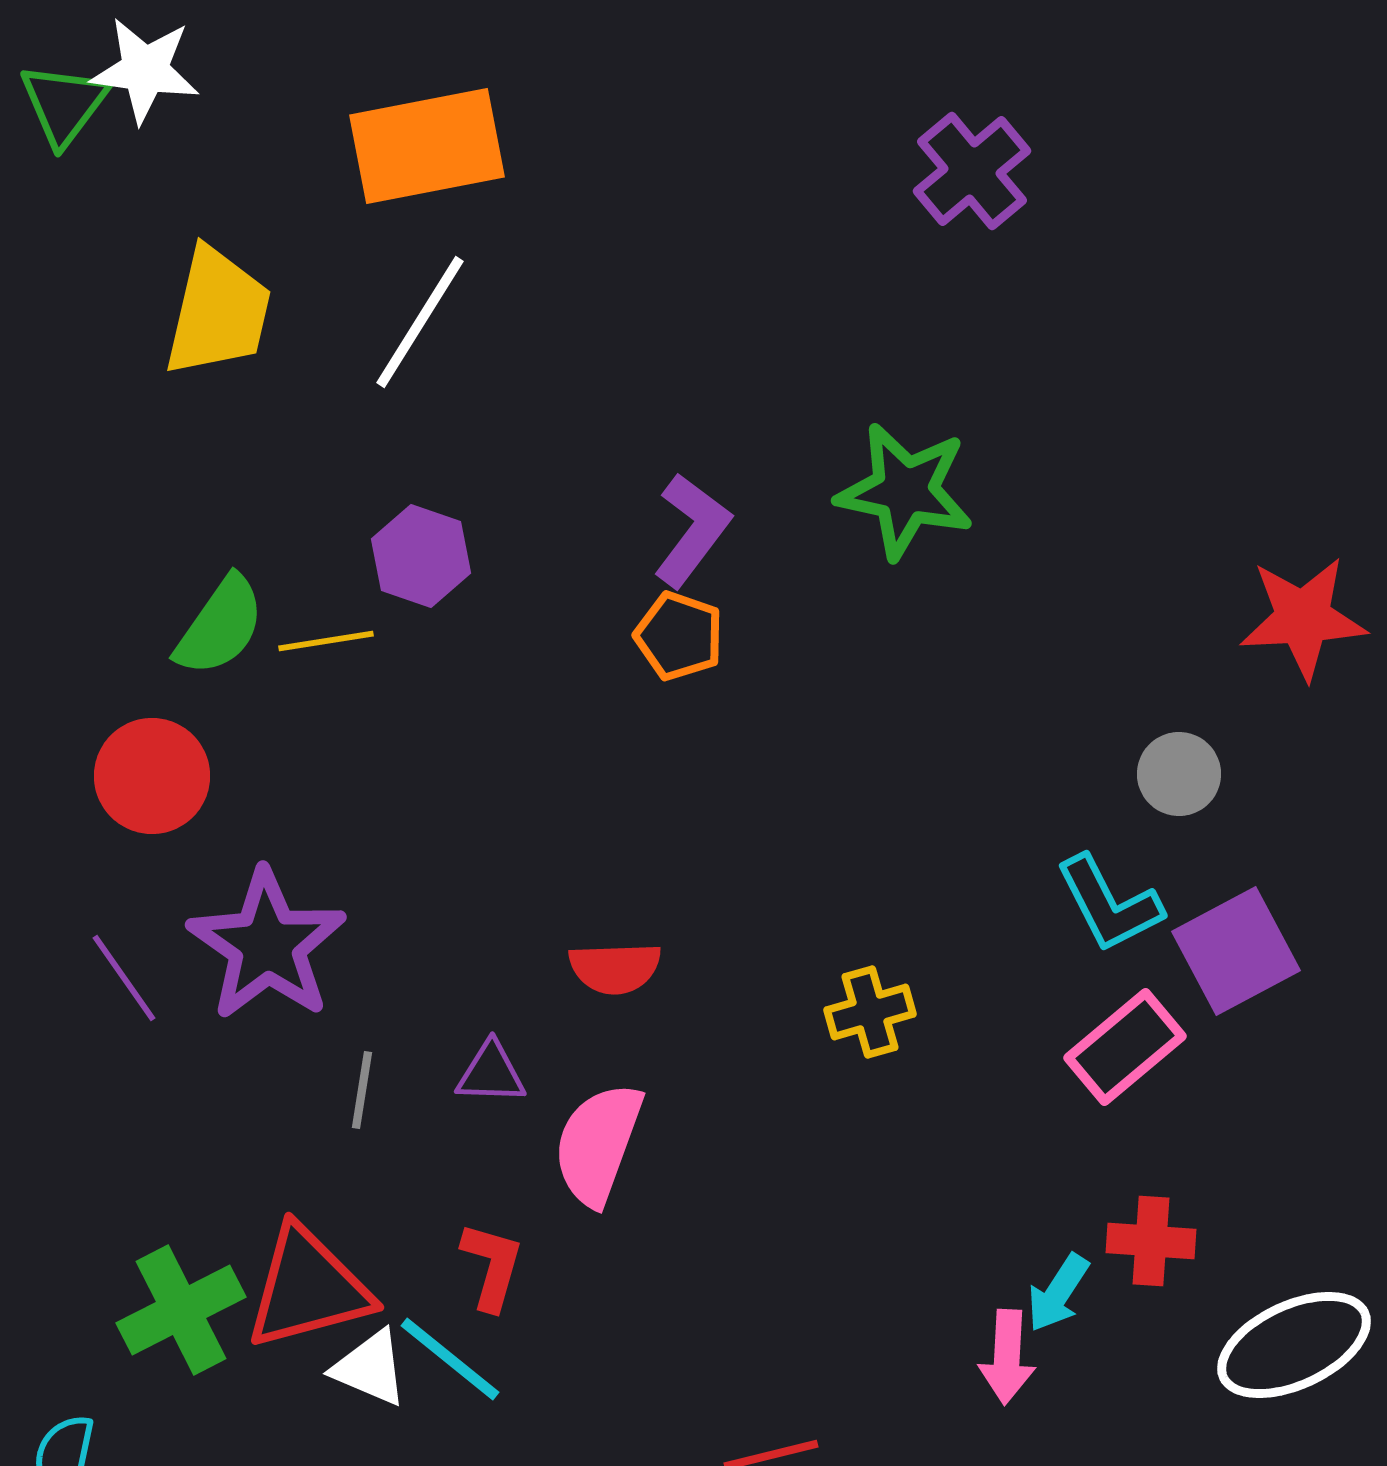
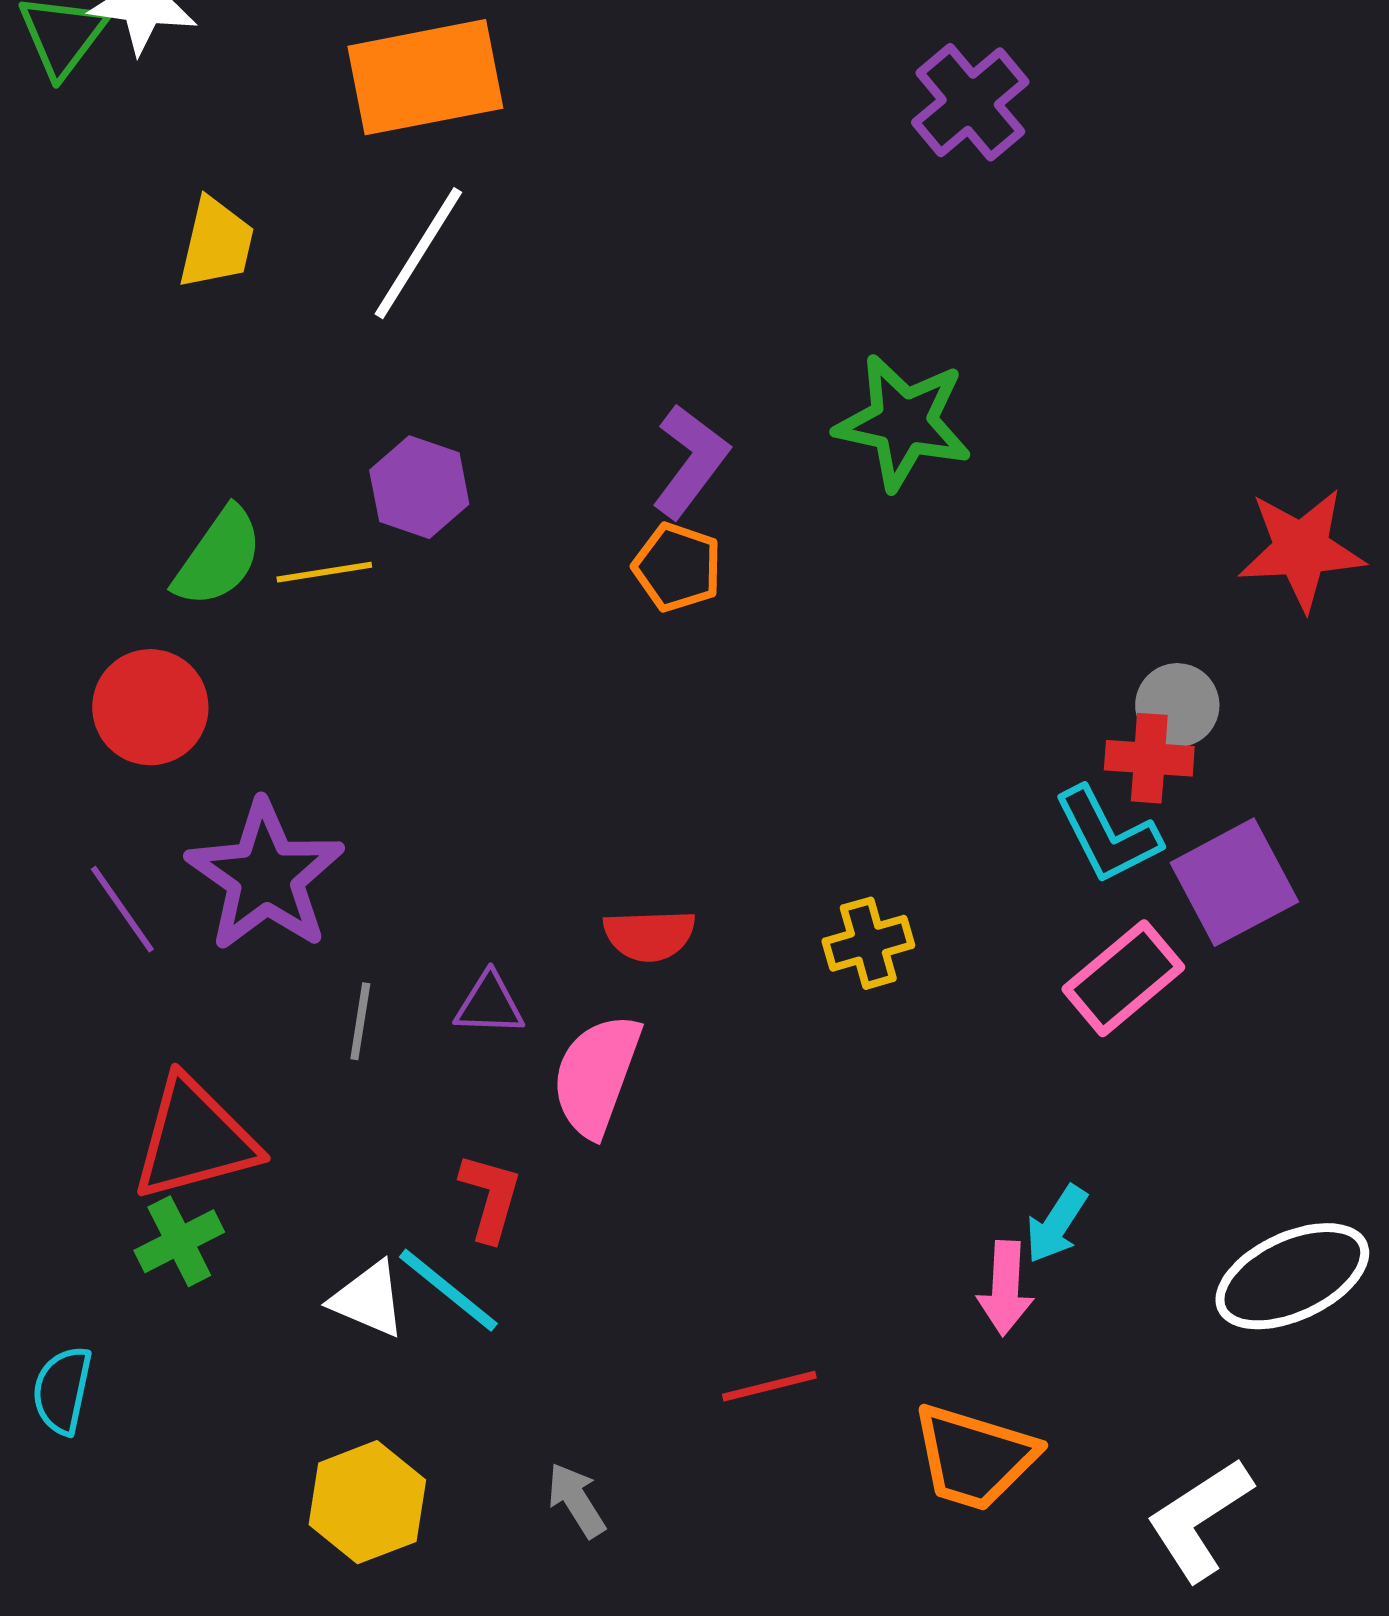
yellow trapezoid: (218, 312) -> (216, 243), size x0.7
red semicircle: (615, 968) -> (649, 935), moved
red cross: (1151, 1241) -> (1149, 758), moved
red triangle: (308, 1288) -> (194, 1139), moved
green cross: (181, 1310) -> (179, 1241), size x0.7

